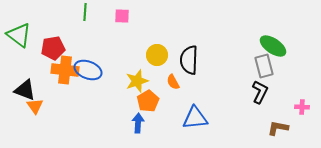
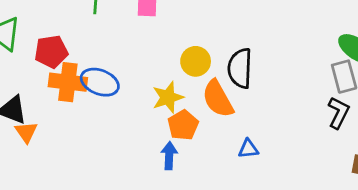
orange semicircle: (173, 82) -> (218, 99), size x1.8
blue triangle: (195, 118) -> (248, 149), size x0.6

